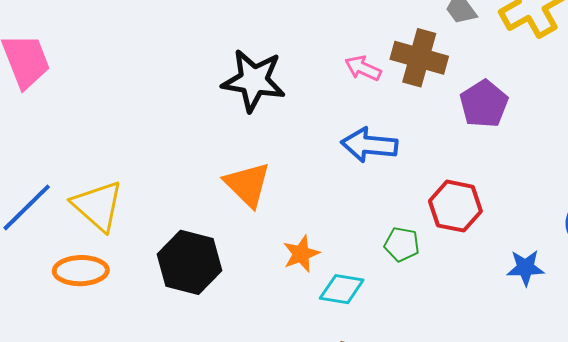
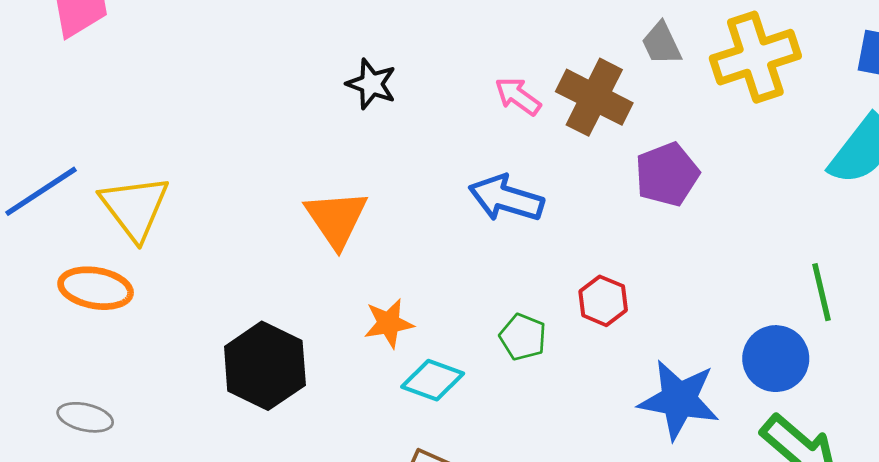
black star: (254, 80) -> (371, 84), size x0.6
red hexagon: (455, 206) -> (603, 301), size x0.7
black hexagon: (189, 262) -> (265, 366), moved
blue star: (525, 268) -> (679, 400), size x1.6

